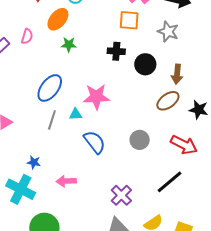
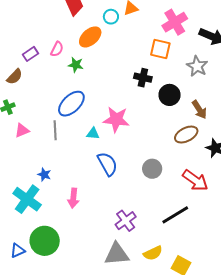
green star: (69, 45) -> (76, 65), moved
brown arrow: (177, 74) -> (199, 110), turned -48
gray line: (52, 120) -> (55, 130), moved, turned -30
pink arrow: (66, 181) -> (73, 198), turned -90

